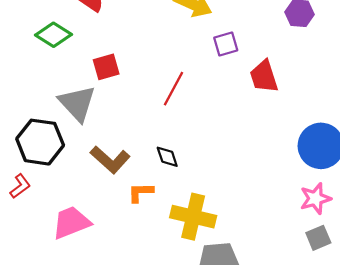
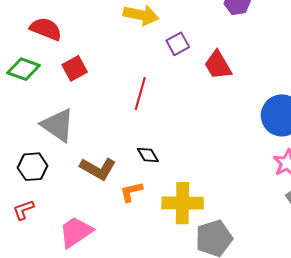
red square: (106, 67) -> (75, 68), moved
black hexagon: (40, 142) -> (33, 167), size x0.7
red L-shape: (20, 186) -> (23, 210), turned -150

